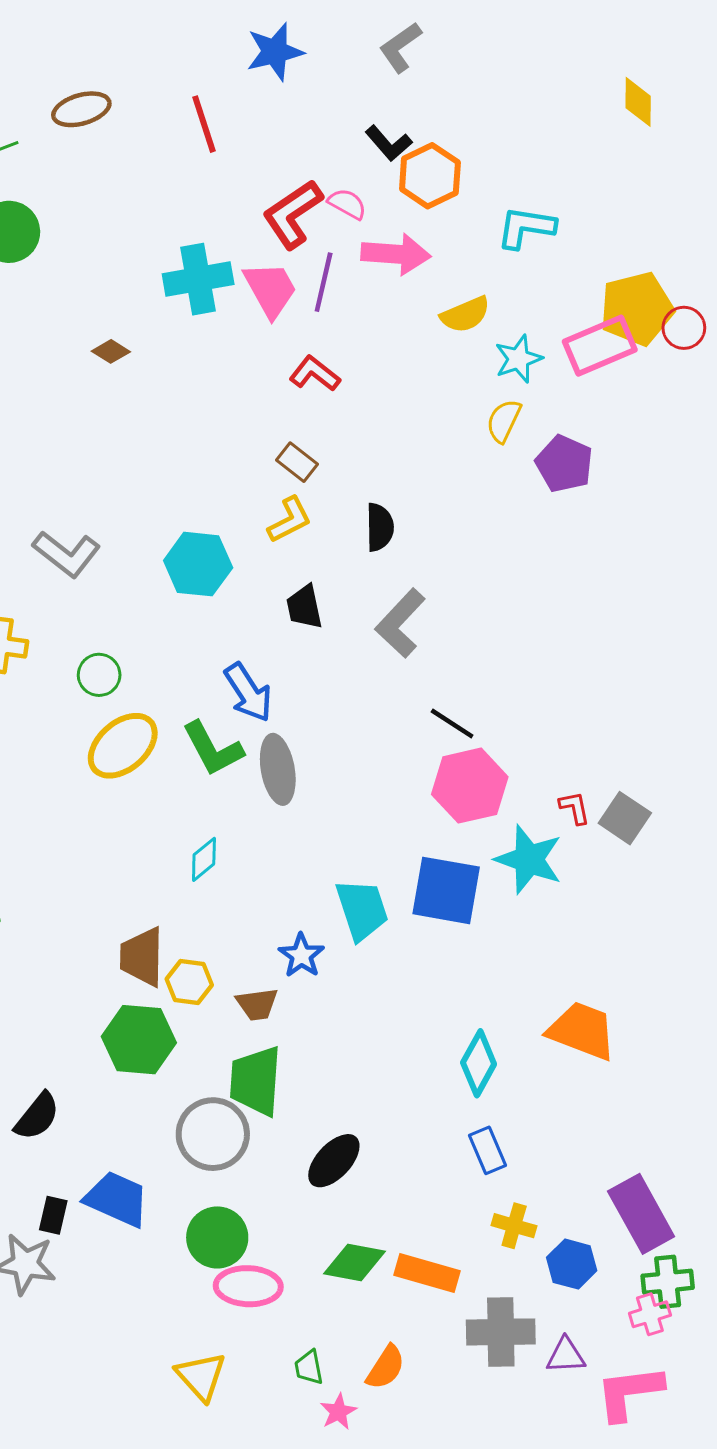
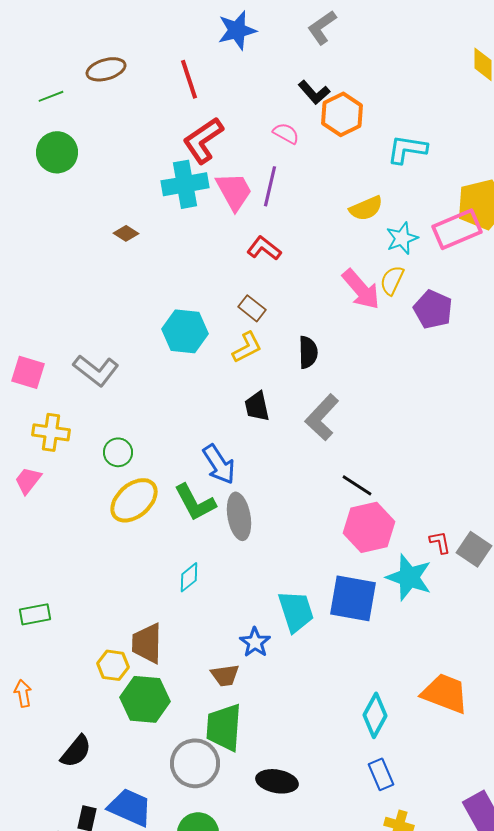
red L-shape: (293, 214) -> (203, 140), moved
pink arrow: (396, 254) -> (361, 289), moved, turned 45
cyan hexagon: (198, 564) -> (185, 331), moved
yellow hexagon: (189, 982) -> (113, 665), moved
black ellipse: (334, 1161) -> (277, 781), turned 57

